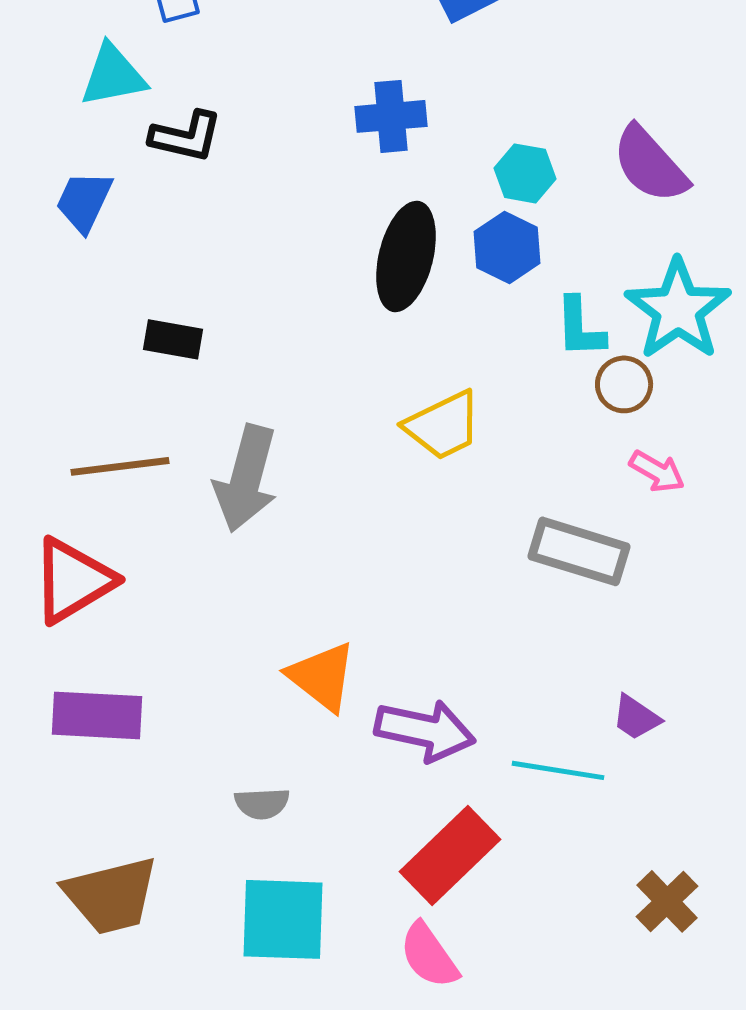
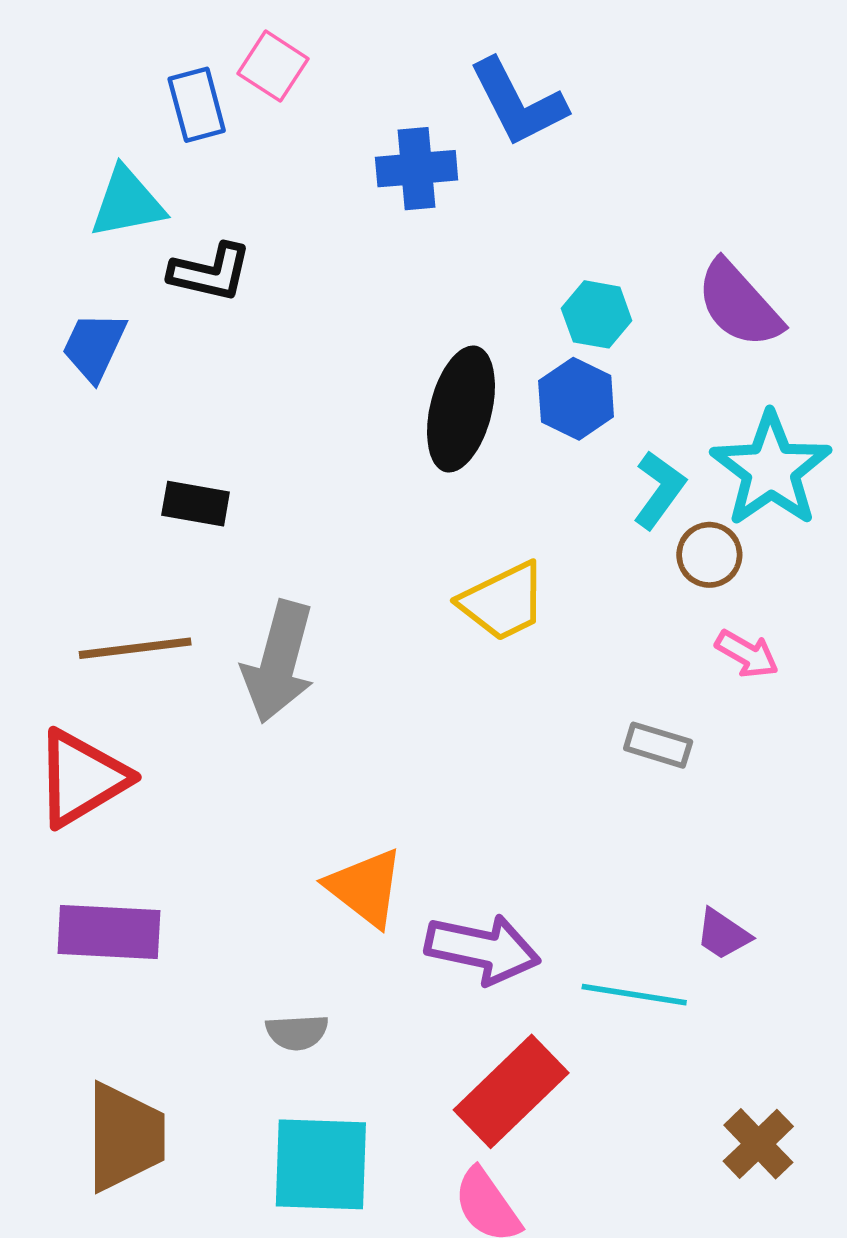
blue cross: (391, 116) -> (417, 169), moved
cyan L-shape: (580, 327) -> (659, 490), turned -142
gray rectangle: (579, 551) -> (658, 745), size x0.6
brown trapezoid: (111, 895) -> (125, 1137), turned -76

